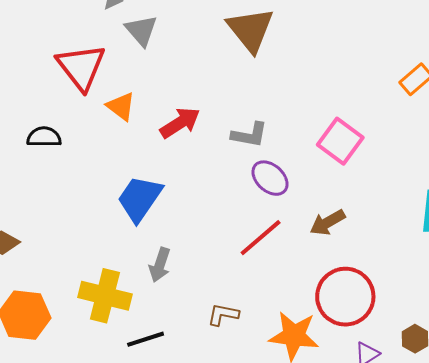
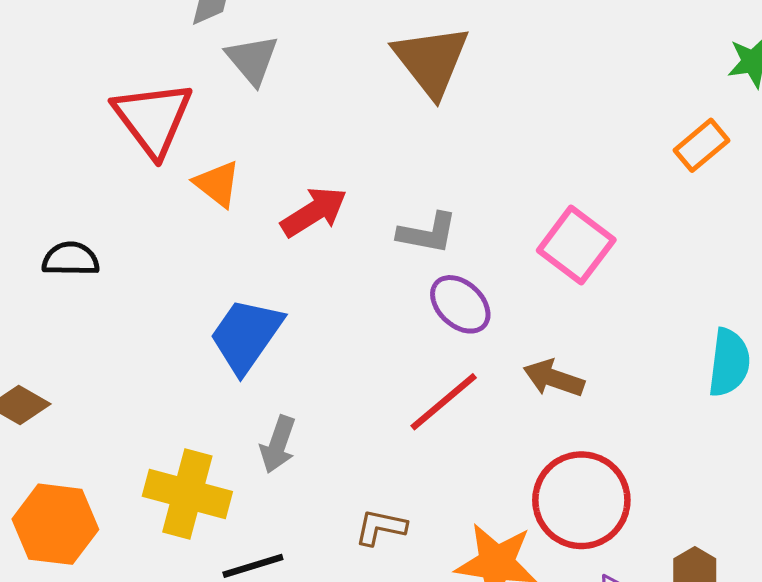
black semicircle: (44, 137) -> (71, 259), moved
brown arrow: (328, 222) -> (554, 378), turned 48

